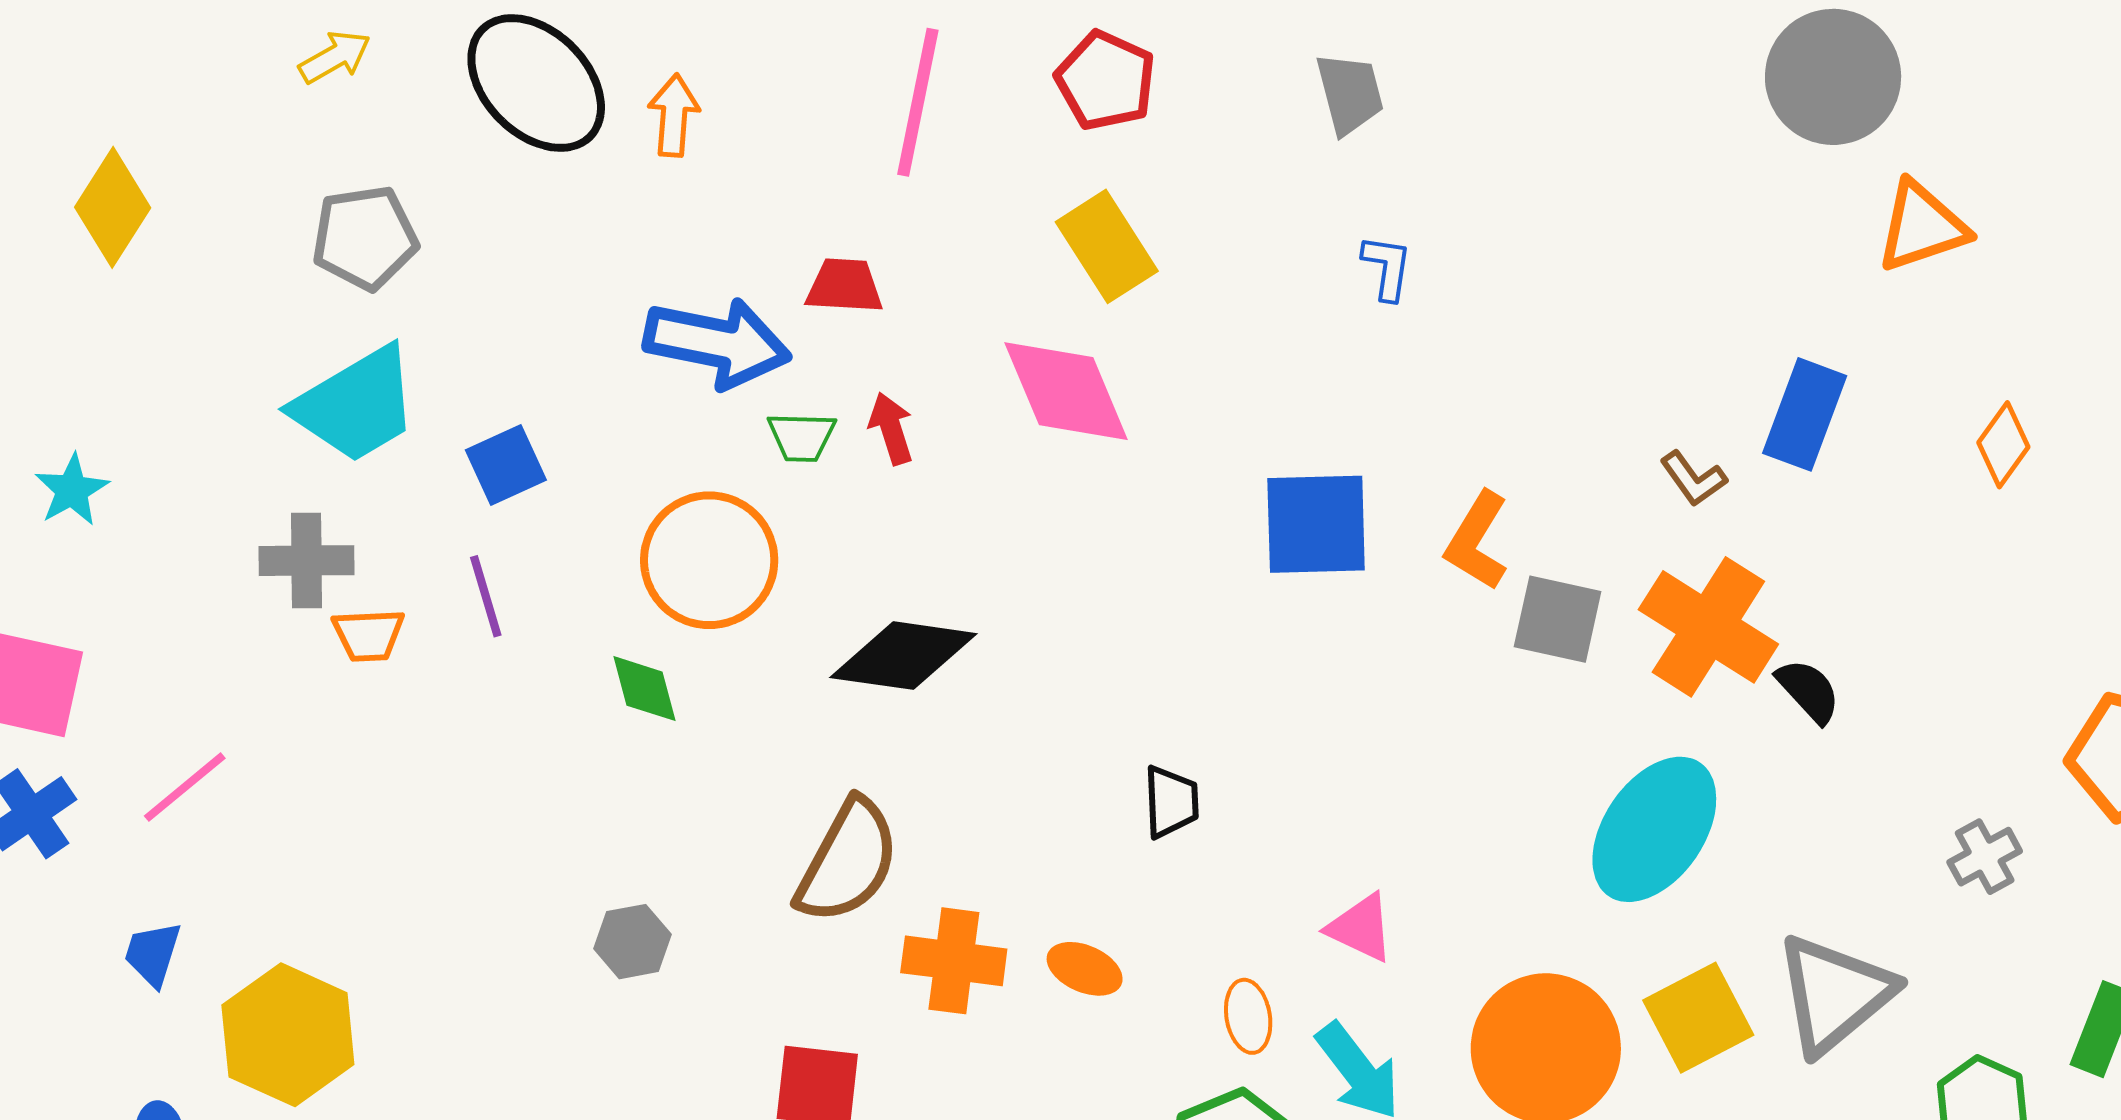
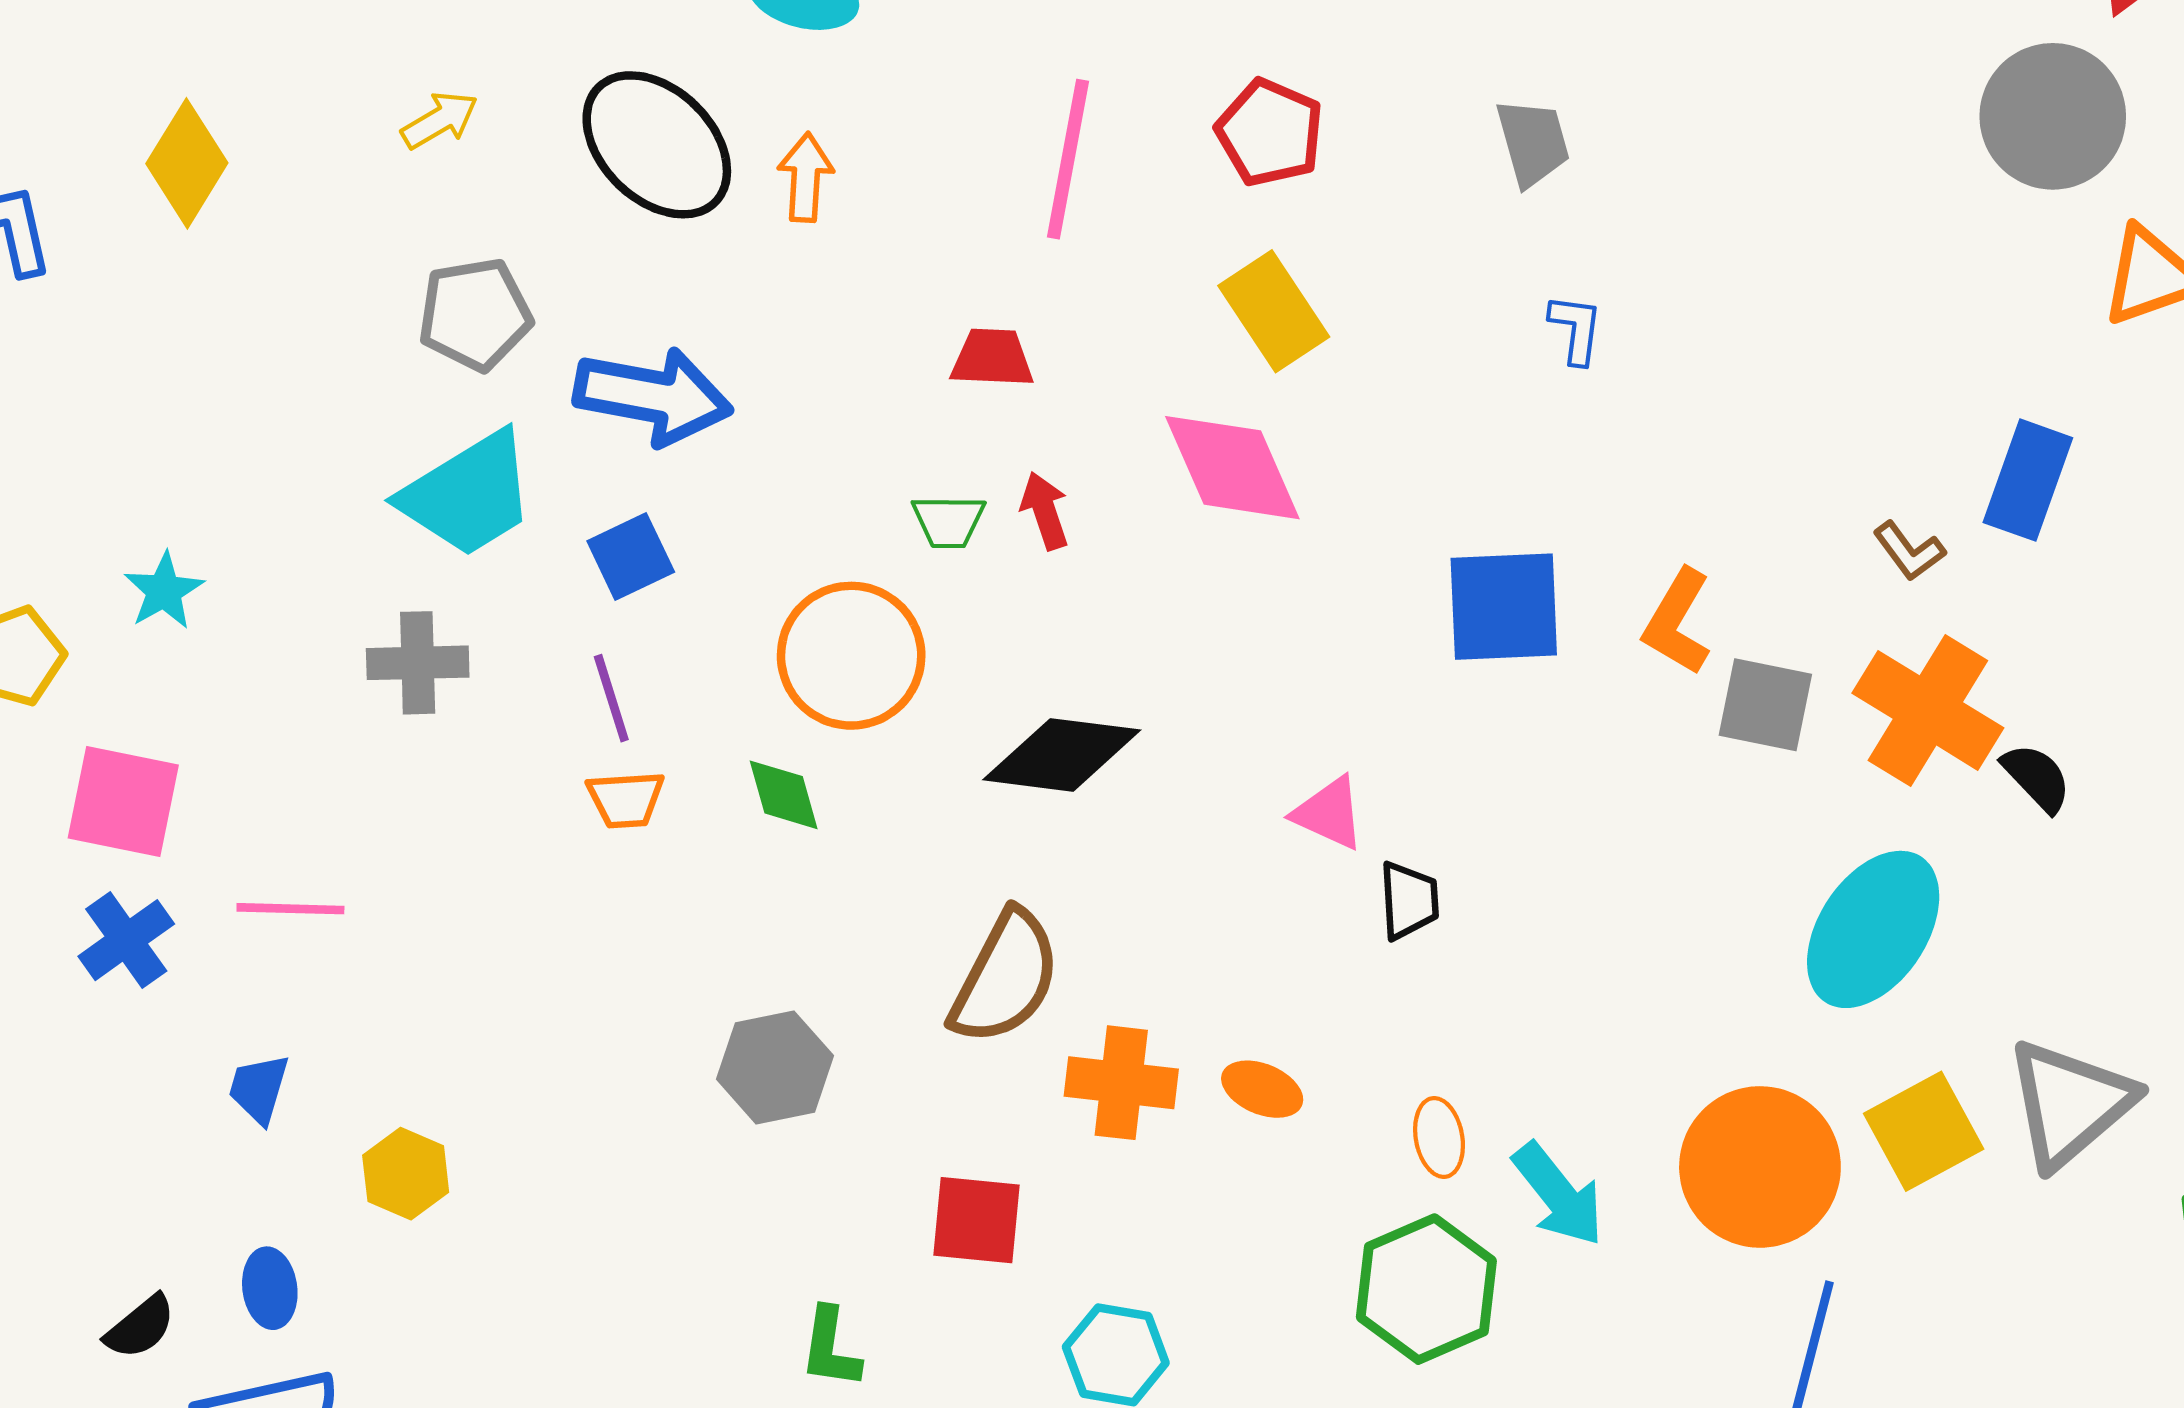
yellow diamond: (113, 207) -> (187, 163), moved
blue arrow: (717, 343) -> (653, 396), moved
orange trapezoid: (368, 635) -> (626, 799), moved
pink line: (185, 787) -> (290, 909), turned 42
black trapezoid: (1171, 802) -> (1409, 900), moved
pink triangle: (1361, 928) -> (1329, 813), moved
gray hexagon: (632, 942) -> (775, 1067), size x1.4
yellow hexagon: (288, 1035) -> (406, 1174), size x0.6

